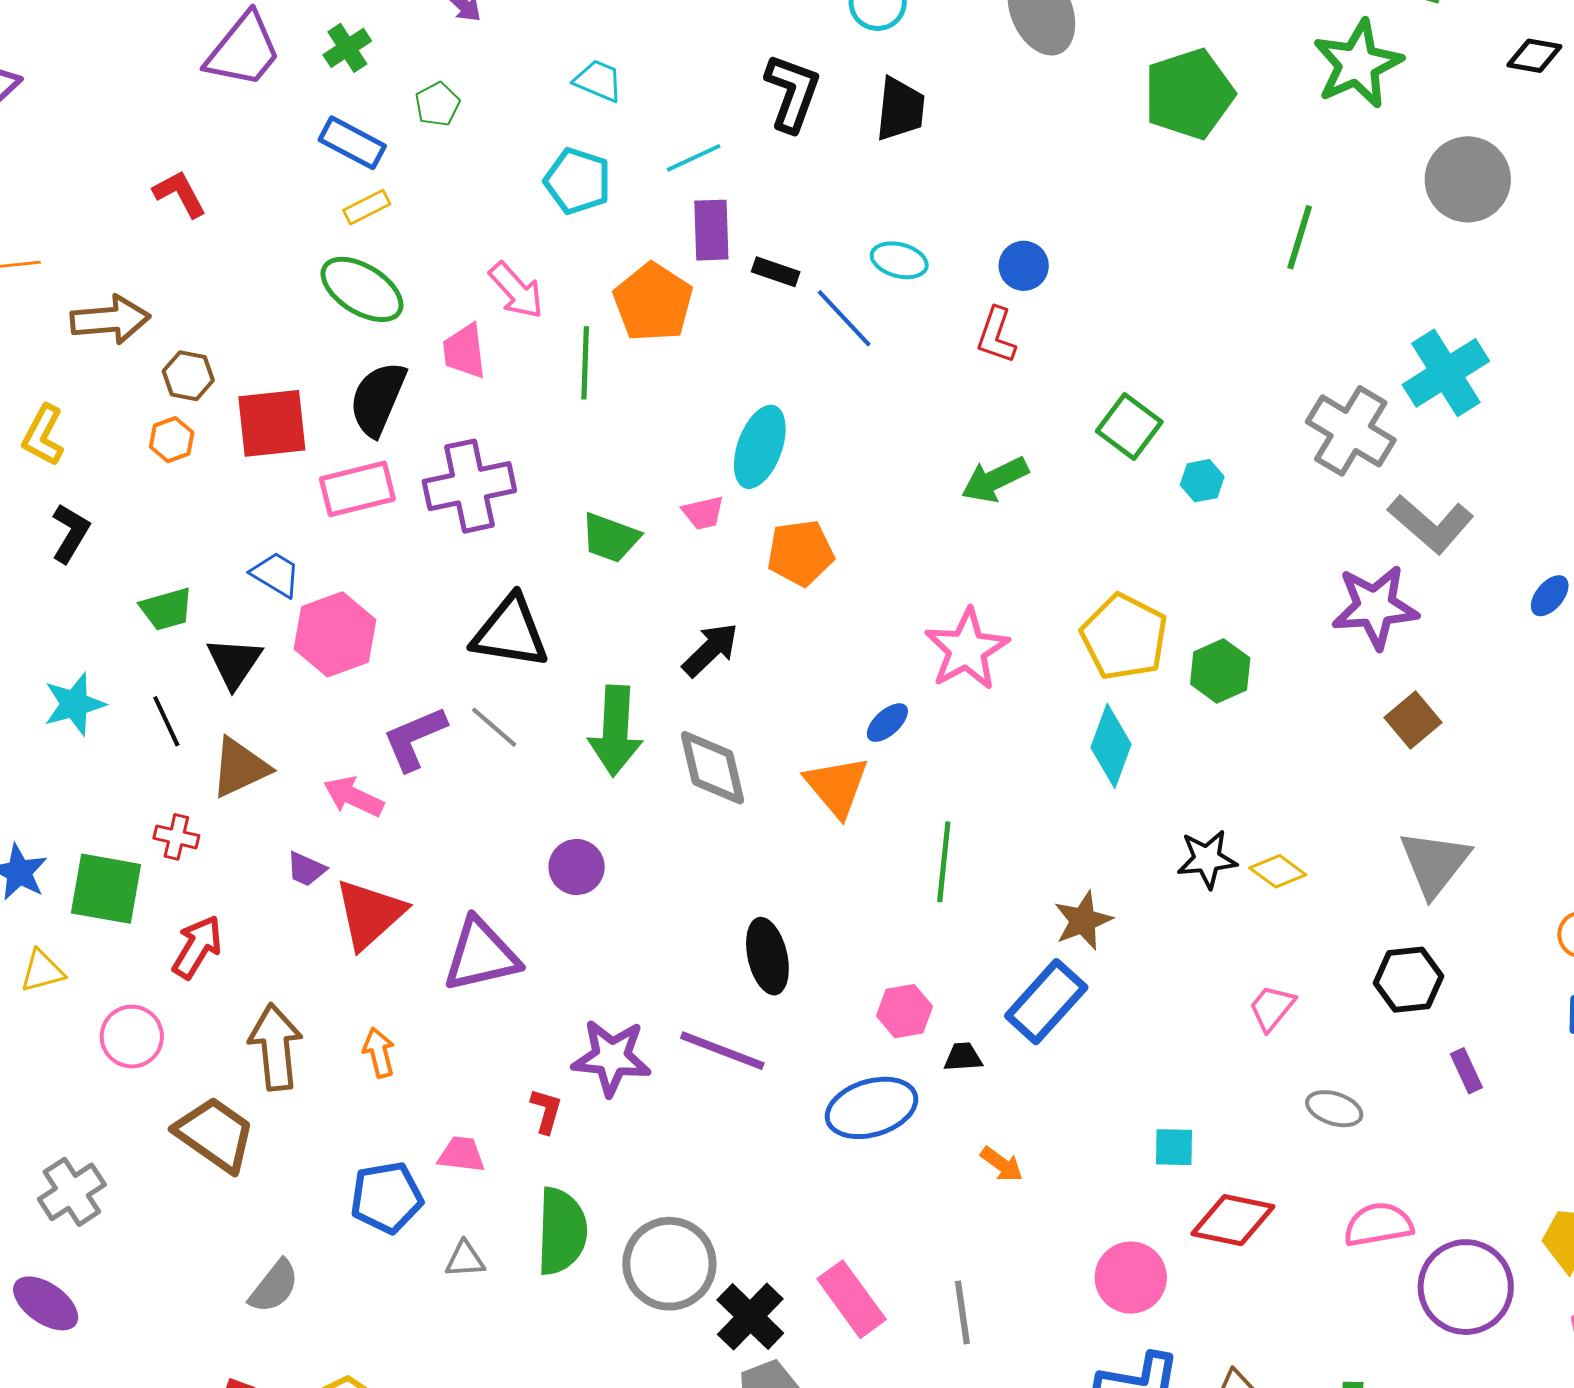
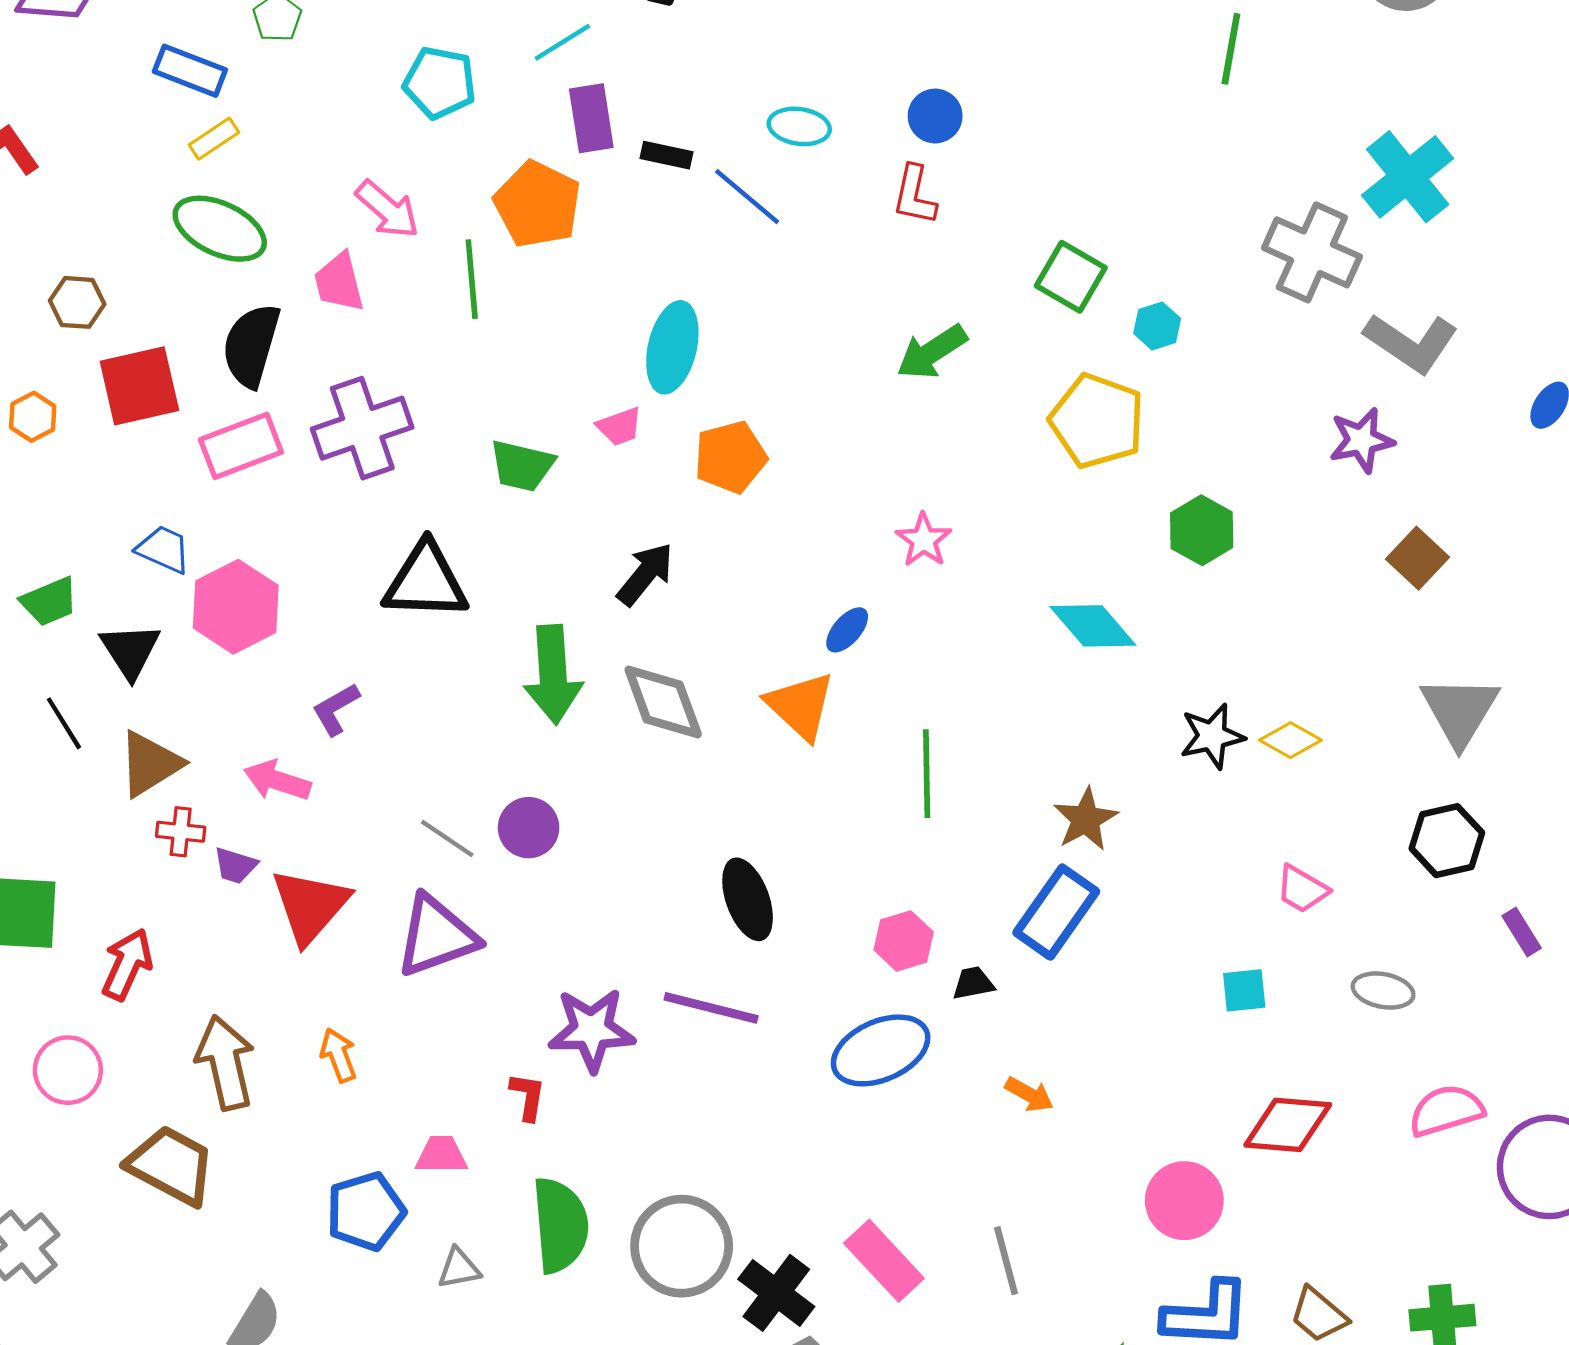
brown hexagon: (188, 376) -> (77, 302), moved
purple star: (1375, 607) -> (1361, 440), size x0.7
yellow pentagon: (1124, 637) -> (1097, 421), moved
pink star: (967, 649) -> (924, 540), size x0.6
gray line: (494, 727) -> (447, 839), moved
purple L-shape: (415, 738) -> (336, 709), size x0.7
cyan diamond: (1111, 746) -> (1093, 626), turned -54
red cross: (176, 837) -> (181, 832), moved
pink trapezoid: (1272, 1008) -> (1302, 889), turned -92
cyan square: (1174, 1147) -> (1244, 990), moved

